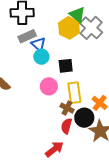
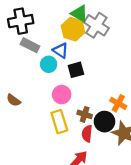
gray rectangle: (27, 36) -> (30, 45), turned 60
blue triangle: (38, 44) -> (61, 50), moved
yellow rectangle: (74, 93) -> (59, 122), moved

